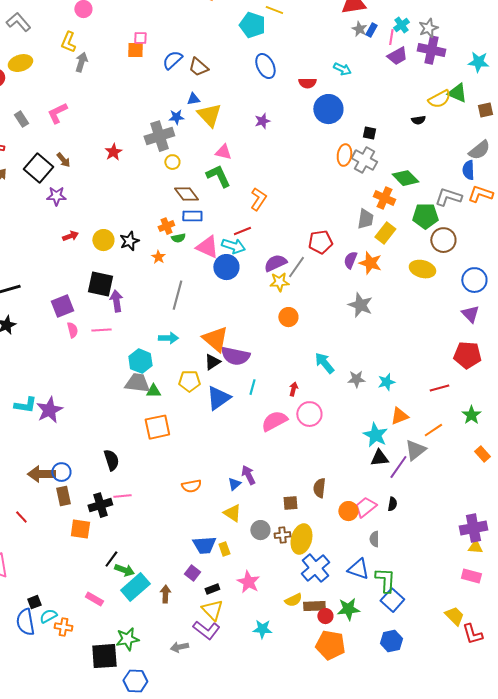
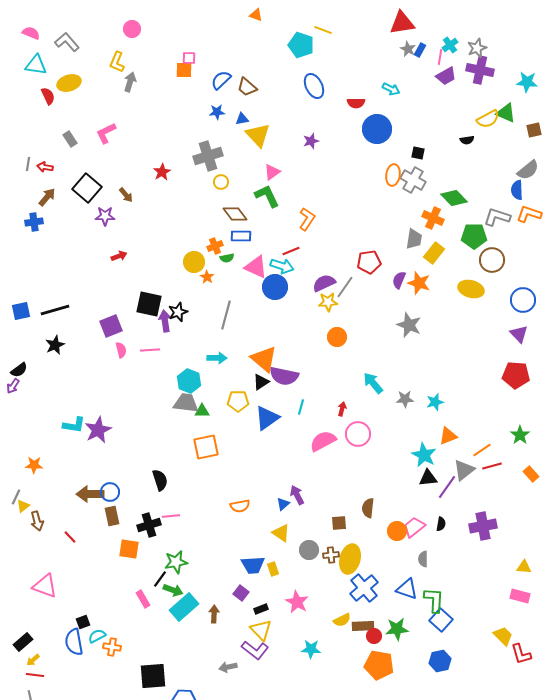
blue star: (176, 117) -> (217, 112), moved
pink triangle: (223, 152) -> (272, 172), turned -48
brown arrow: (63, 160) -> (126, 195), moved
yellow circle: (103, 240) -> (194, 262), moved
black star: (129, 241) -> (178, 312), moved
red line: (439, 388) -> (492, 466), moved
purple cross: (473, 528) -> (483, 526), moved
pink rectangle: (94, 599) -> (143, 599), moved, turned 30
green star: (127, 639) -> (176, 562), moved

